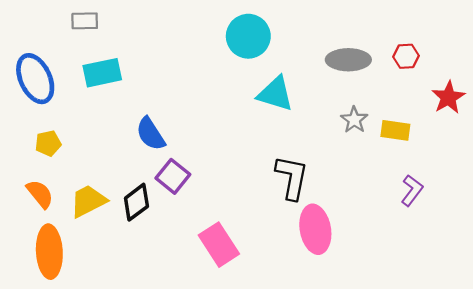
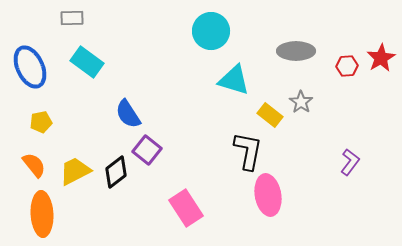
red hexagon: (406, 56) -> (347, 66), moved
cyan rectangle: (102, 73) -> (87, 62), turned 48
red star: (448, 97) -> (381, 58), moved
yellow rectangle: (395, 130) -> (270, 115), moved, turned 30

